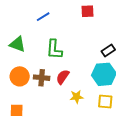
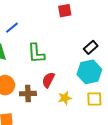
blue line: (43, 17) -> (12, 28), moved
brown cross: (42, 78) -> (28, 94), moved

